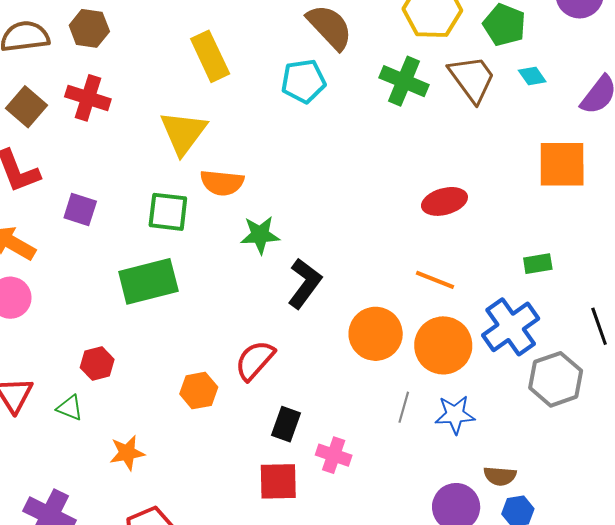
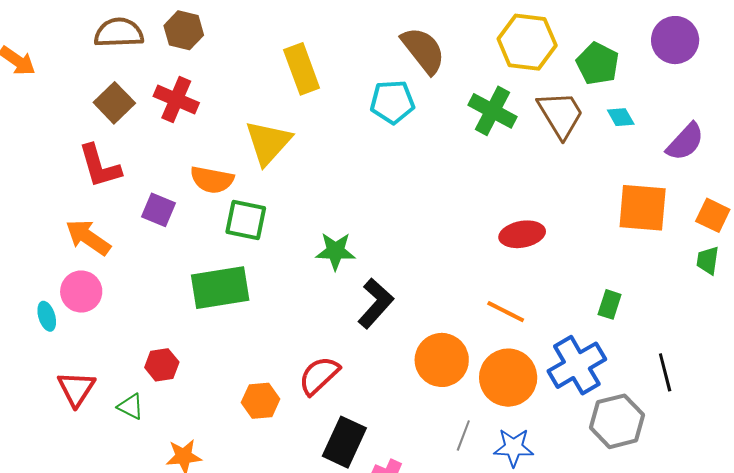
orange semicircle: (222, 183) -> (212, 180), moved
green rectangle: (538, 264) -> (610, 304), turned -68
black rectangle: (286, 424) -> (344, 442), size x1.4

